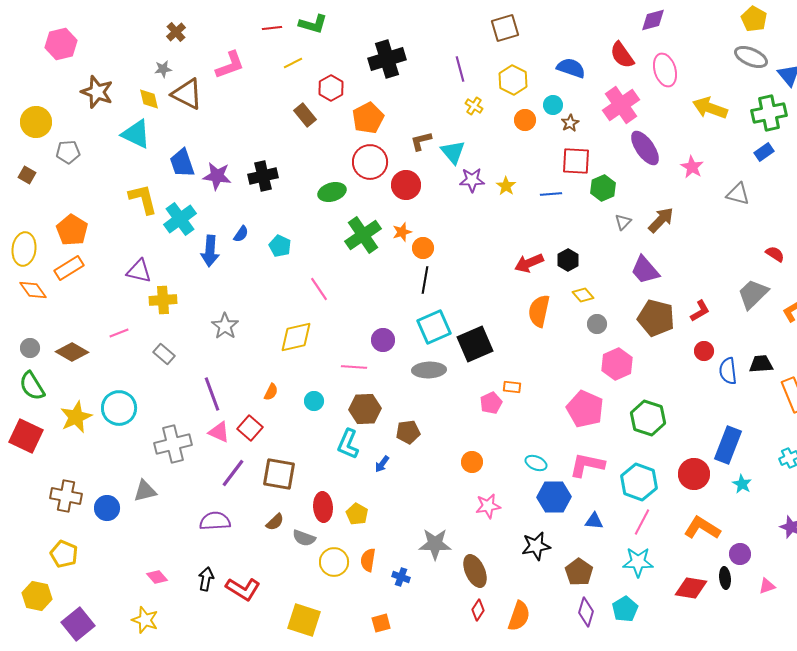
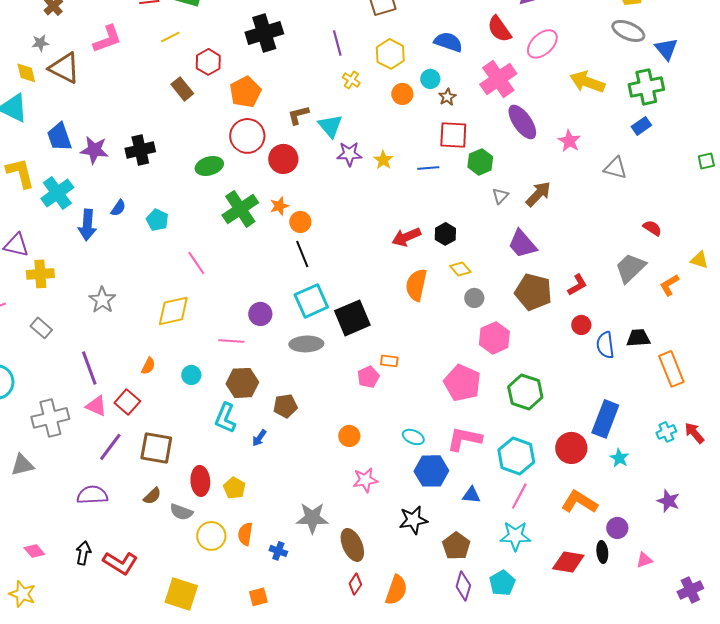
pink ellipse: (665, 70) -> (542, 44), turned 64
black line: (425, 280) -> (302, 254), turned -32

